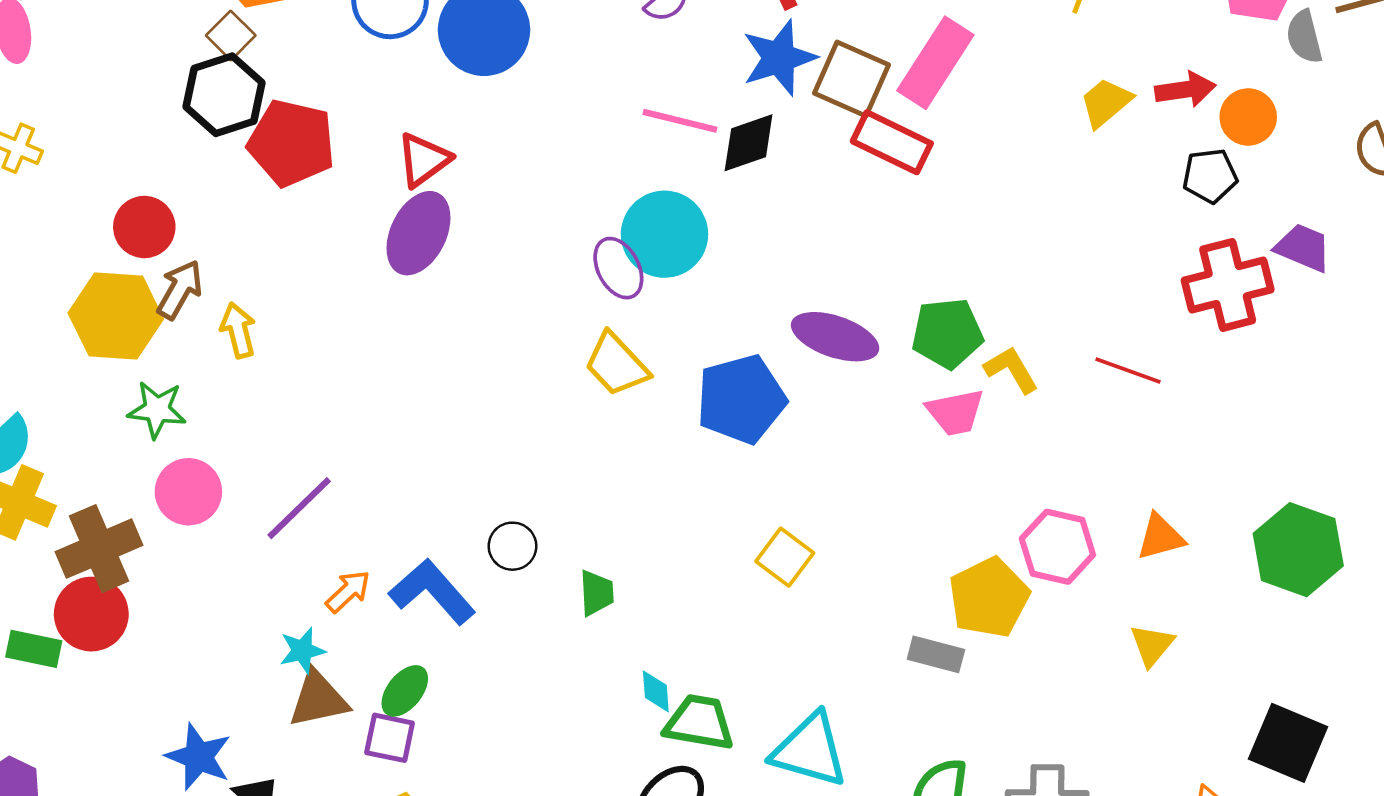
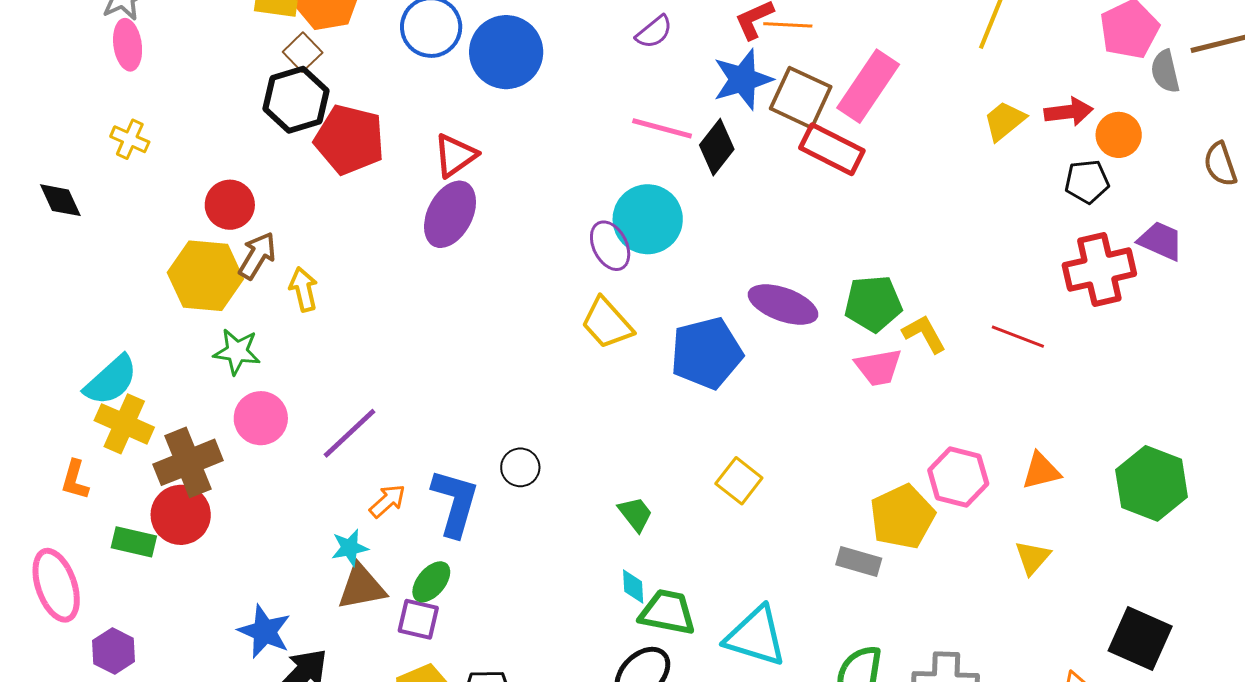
black diamond: (749, 143) -> (717, 147), turned -34
blue L-shape: (432, 592) -> (455, 503), turned 56
green trapezoid: (597, 593) -> (635, 514), moved, turned -36

